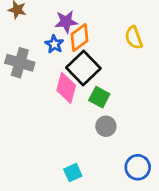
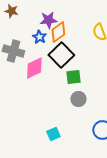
pink diamond: (66, 88) -> (34, 68), moved, turned 50
green square: (99, 97) -> (73, 77), turned -35

